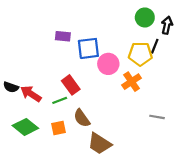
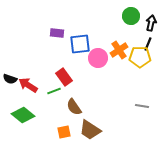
black line: (155, 46) -> (148, 44), moved
yellow pentagon: (140, 54) -> (140, 57), moved
orange cross: (132, 82) -> (119, 50), moved
orange square: (59, 128) -> (64, 132), moved

